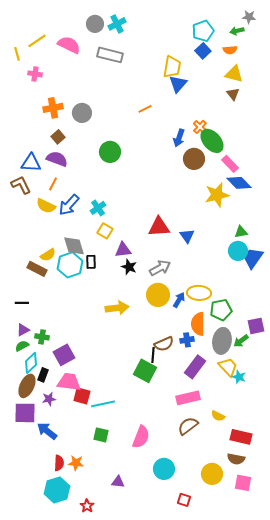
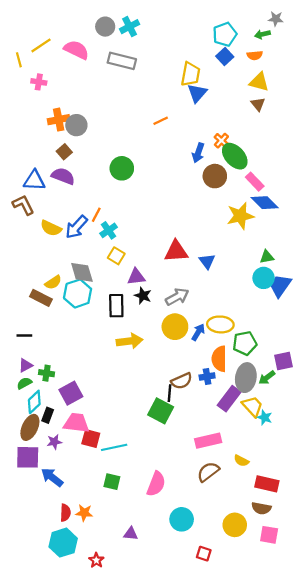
gray circle: (82, 113) -> (76, 125), moved
orange line: (53, 184) -> (96, 215), moved
black rectangle: (91, 262) -> (116, 306), moved, size x1.5
purple rectangle: (195, 367) -> (229, 399), moved

